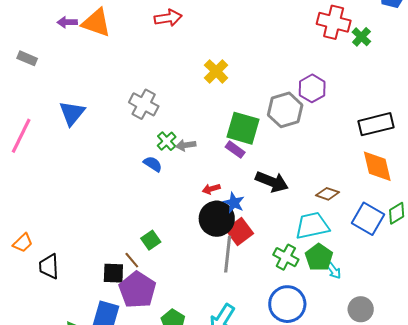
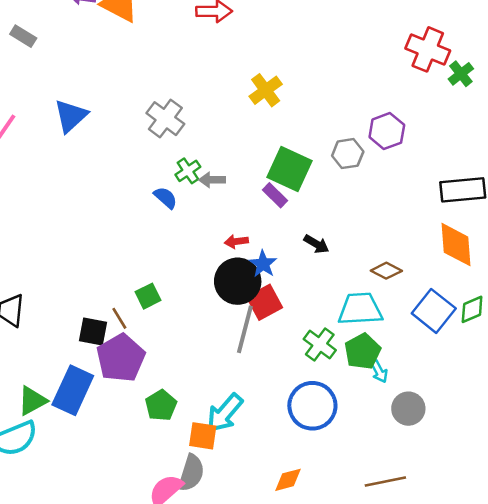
gray hexagon: (285, 110) -> (348, 154), size x0.7
black arrow: (272, 182) -> (316, 244), size x0.6
gray circle: (361, 309) -> (408, 409), moved

